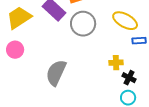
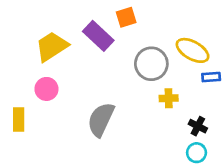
gray circle: (83, 24) -> (151, 64), moved
yellow cross: (116, 63) -> (169, 98), moved

